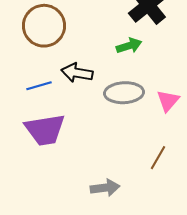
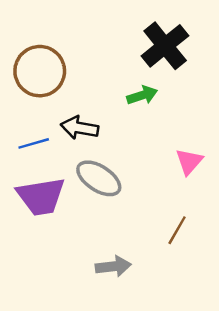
gray ellipse: (124, 93) -> (99, 178), moved, turned 36

